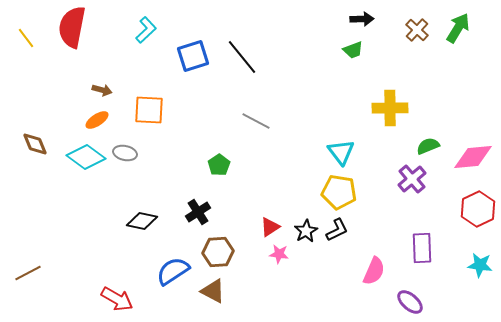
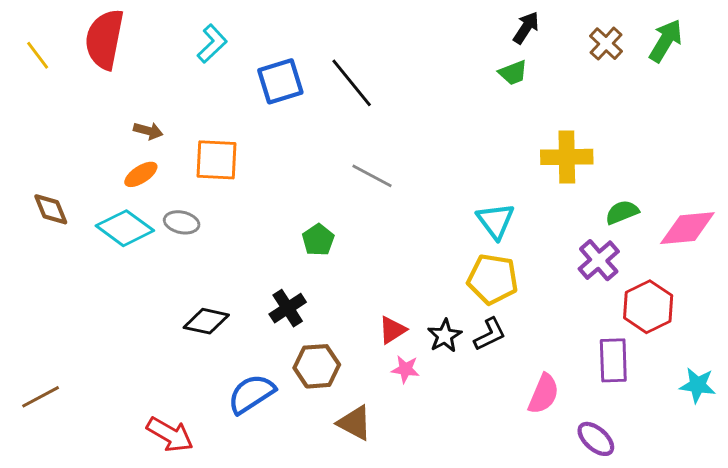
black arrow: (362, 19) -> (526, 28), turned -55
red hexagon: (478, 209) -> (648, 307), moved
brown triangle: (213, 291) -> (355, 423), moved

